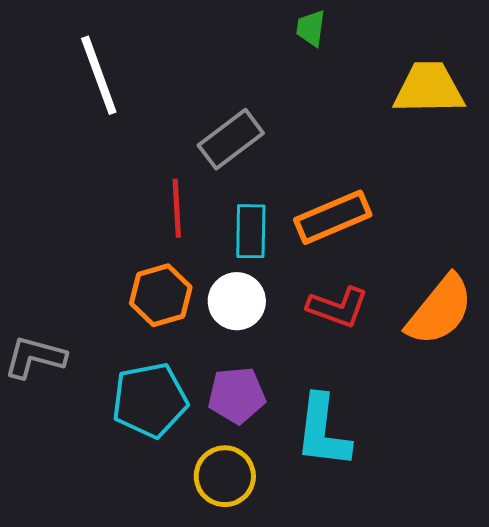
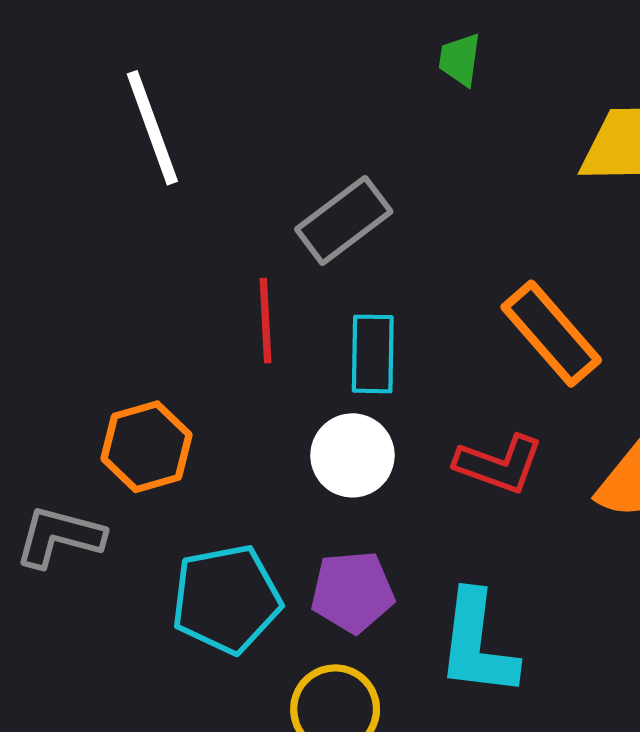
orange rectangle: (333, 217) -> (551, 334), moved, turned 72
orange hexagon: (161, 295) -> (147, 447), moved

